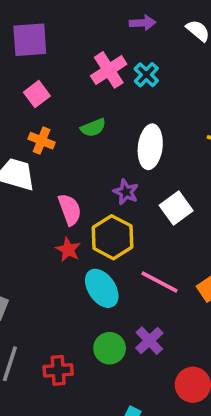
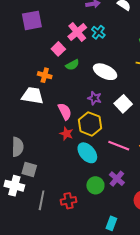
pink square: (37, 94) -> (58, 49), moved
white ellipse: (150, 147) -> (105, 72), turned -65

